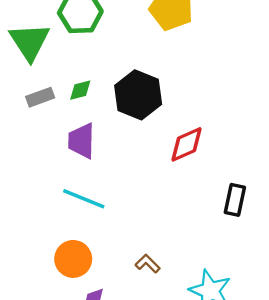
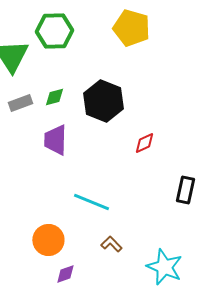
red diamond: (187, 144) -> (144, 143), size x0.7
cyan line: (84, 199) -> (91, 202), moved

